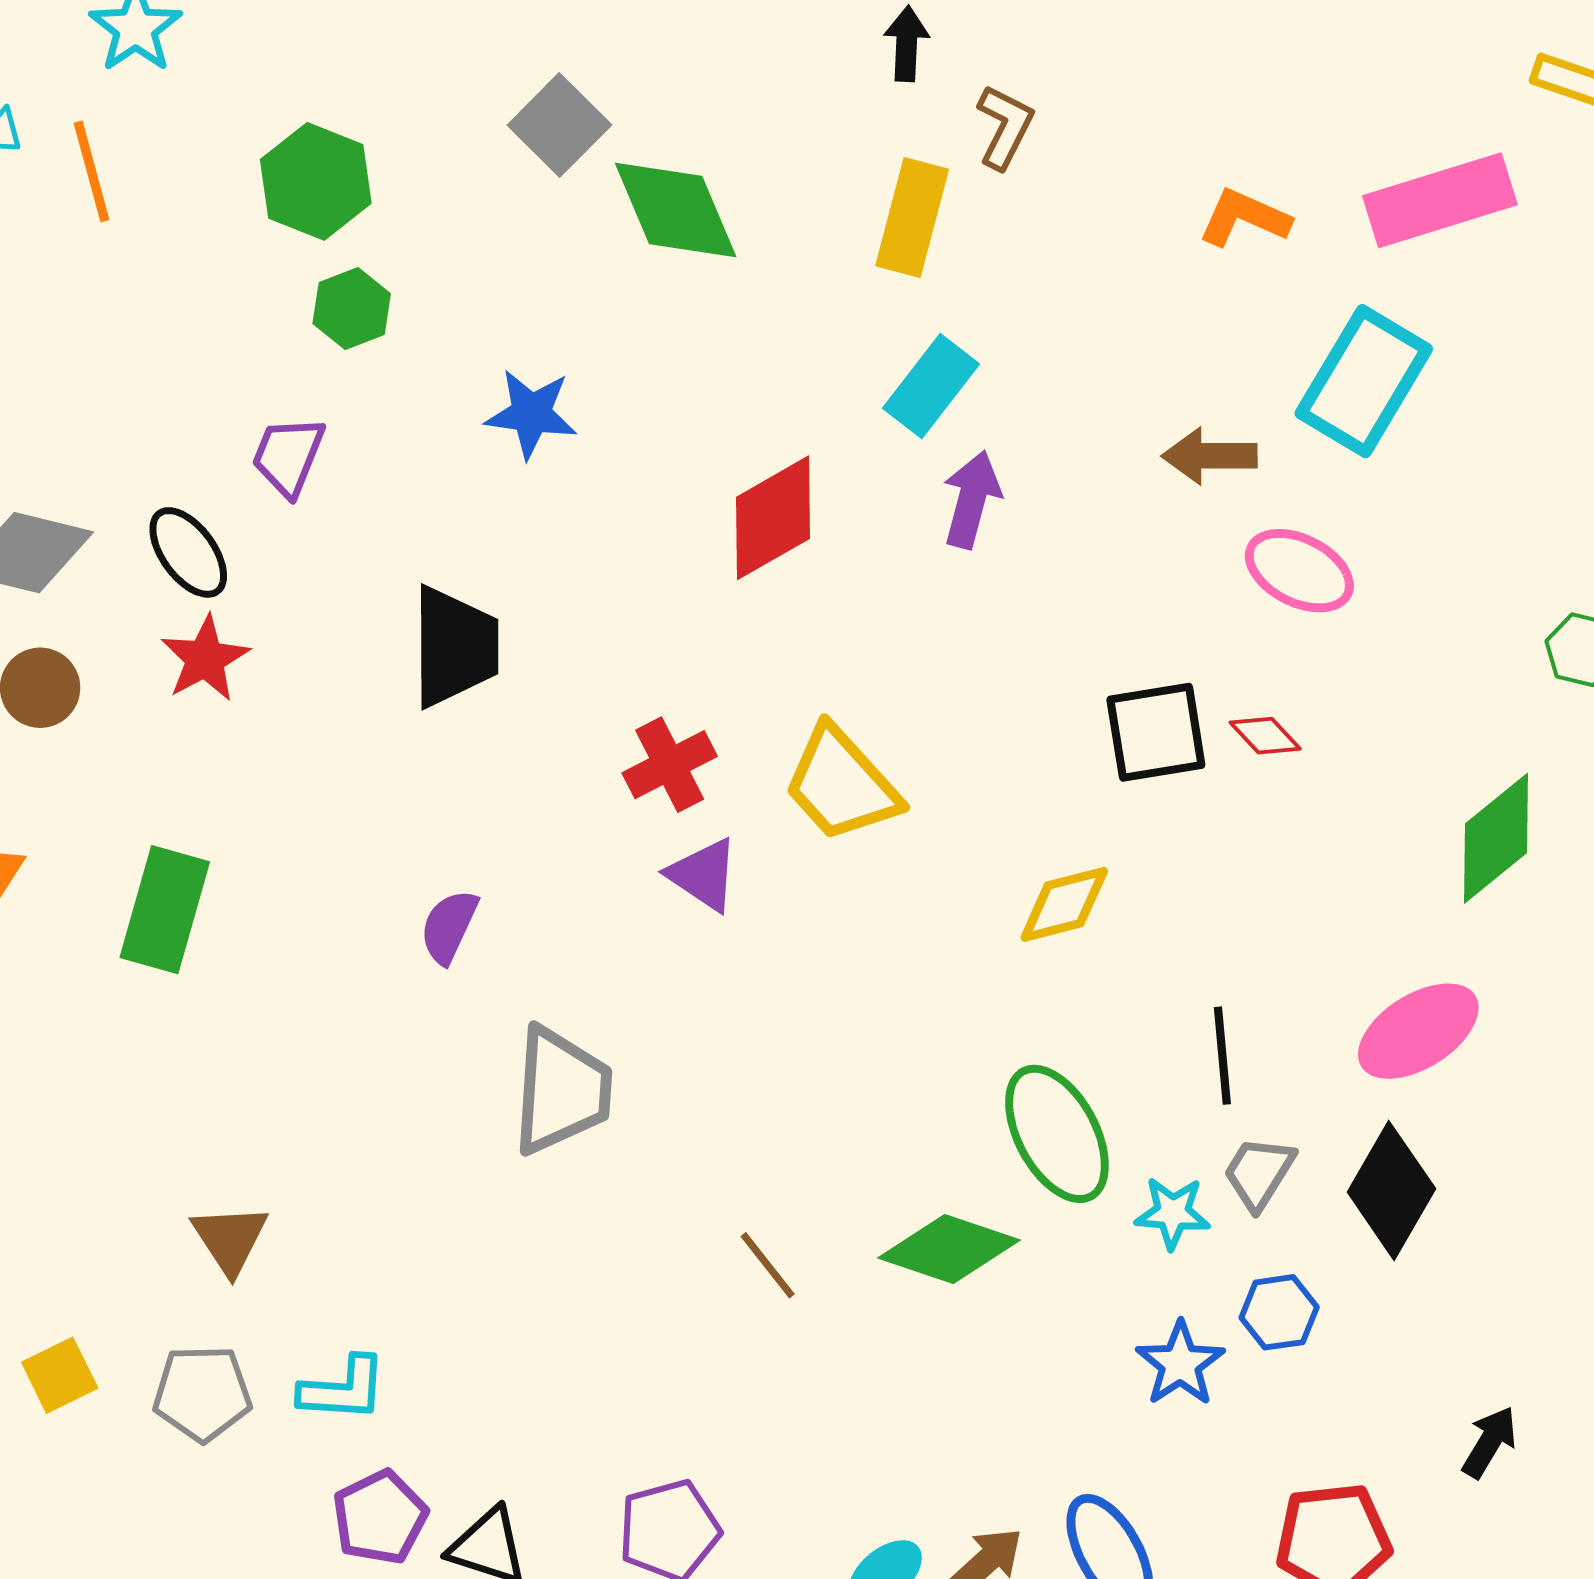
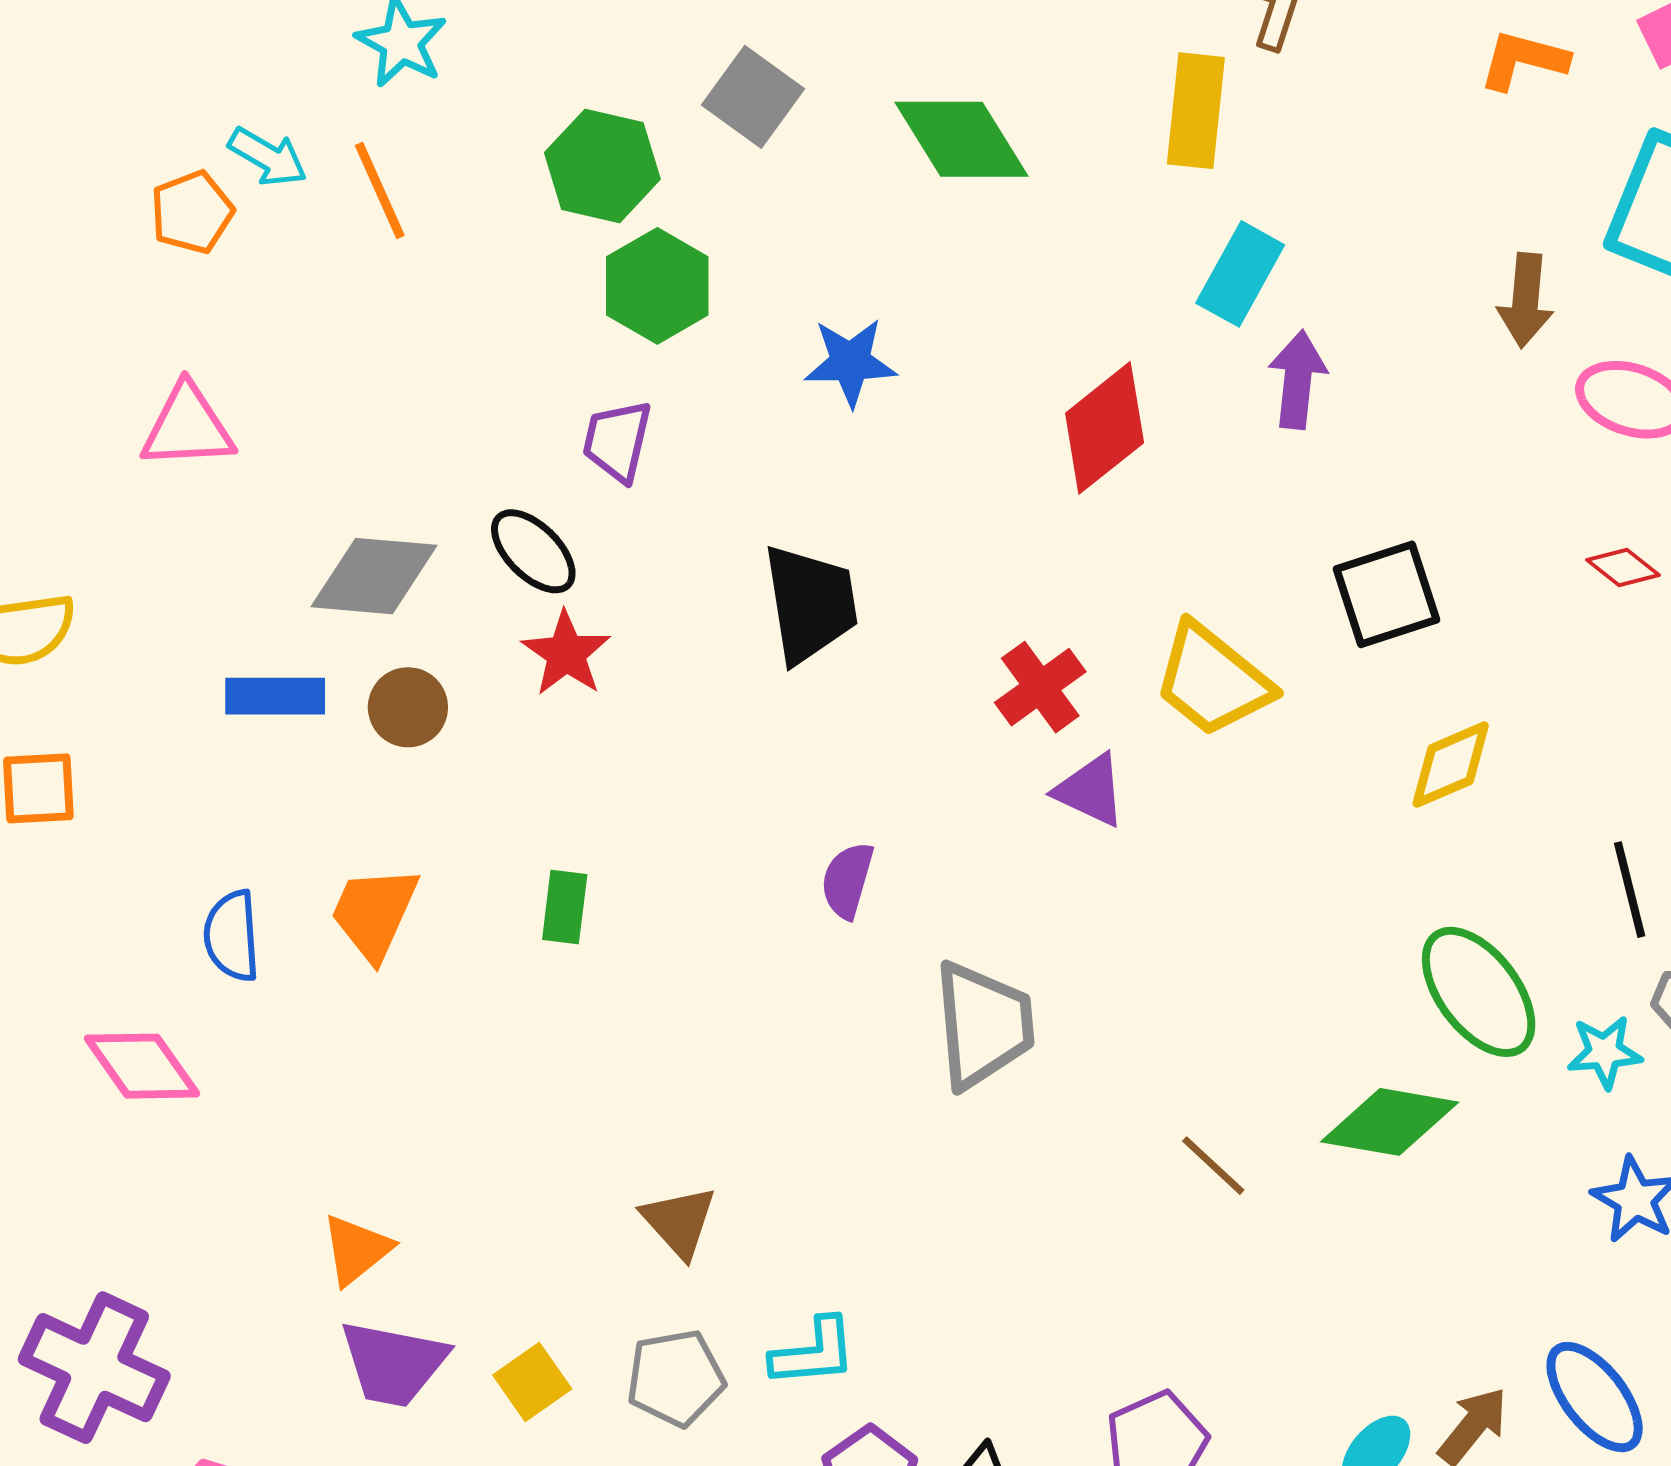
gray square: (559, 125) -> (753, 97), moved
green hexagon: (352, 309) -> (657, 286), size x1.4
brown arrow: (1210, 456) -> (1526, 300), turned -76
black square: (1156, 732) -> (1386, 594), moved
green rectangle: (165, 910) -> (565, 907), size x0.6

